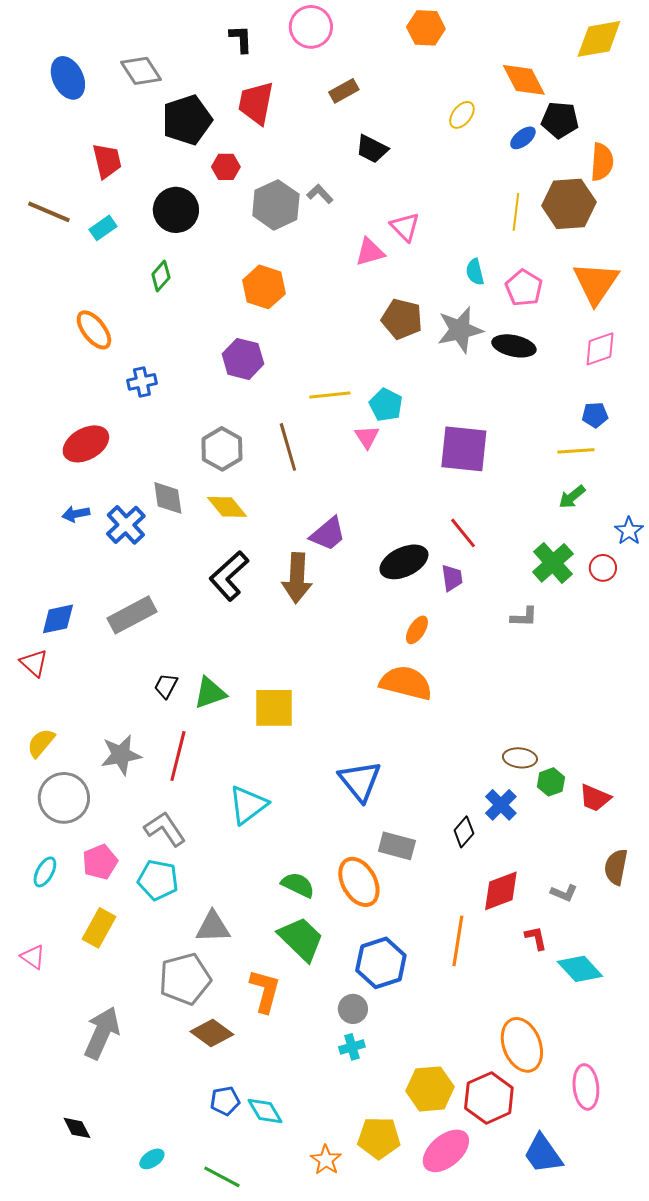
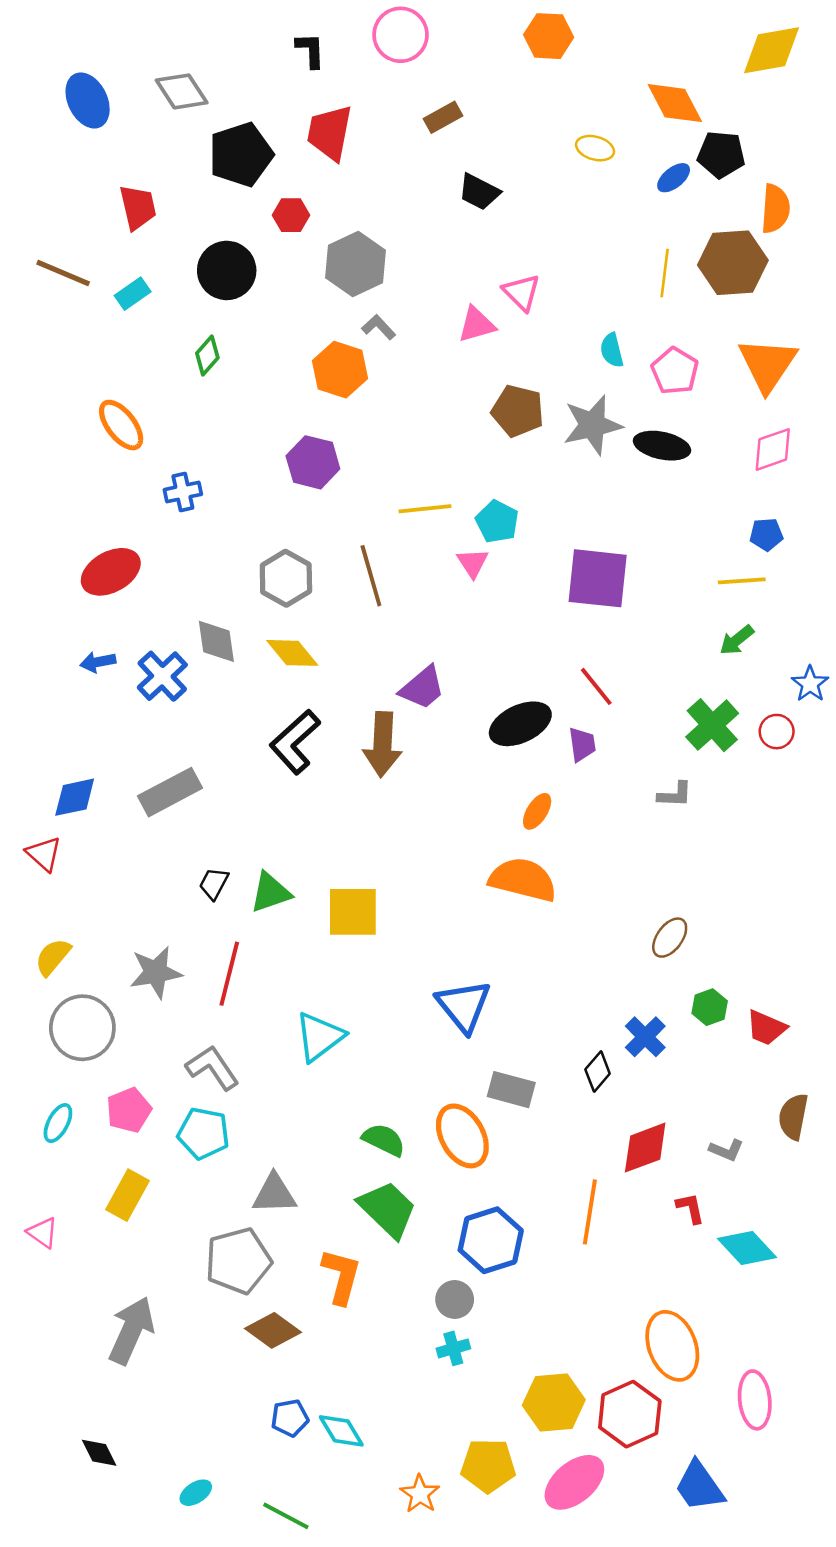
yellow ellipse: (462, 115) -> (595, 148), turned 68
gray L-shape: (320, 194) -> (379, 327), moved
brown ellipse: (520, 758) -> (670, 938), moved, turned -60

